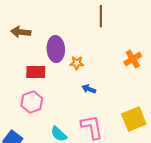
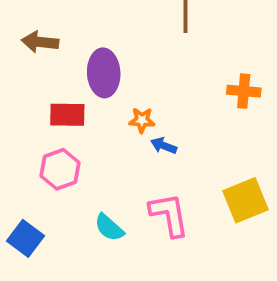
orange cross: (133, 59) -> (244, 91), turned 36
orange star: (77, 63) -> (142, 120), moved

